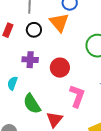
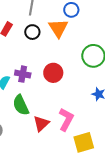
purple cross: (30, 60) -> (23, 74), moved
pink L-shape: (77, 96) -> (66, 119), moved

